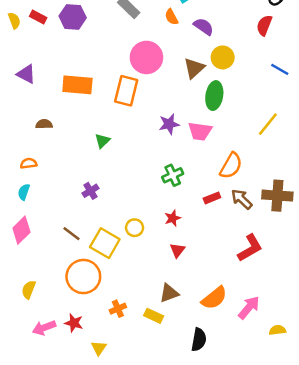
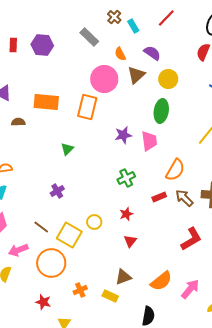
red rectangle: (38, 17) -> (13, 45), turned 64
orange semicircle: (171, 17) -> (120, 54), moved
brown triangle: (194, 68) -> (136, 75), moved
brown semicircle: (44, 124) -> (18, 122), moved
pink trapezoid: (200, 131) -> (149, 141), turned -105
pink arrow: (44, 328) -> (18, 250), moved

